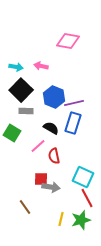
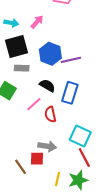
pink arrow: (41, 66) -> (37, 22), turned 120
black square: (21, 90) -> (16, 47), turned 30
blue rectangle: (73, 123) -> (70, 93), moved
red square: (41, 179) -> (37, 159), moved

